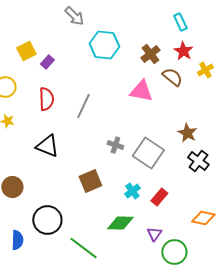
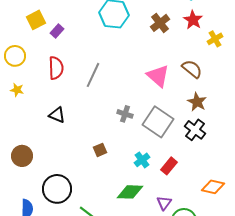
brown semicircle: (172, 77) -> (192, 69), moved
pink triangle: (141, 91) -> (158, 76), moved, turned 30
black triangle: (47, 146) -> (57, 115), size x0.7
black cross: (198, 161) -> (195, 130), moved
brown square: (90, 181) -> (100, 150), size x0.6

